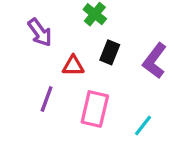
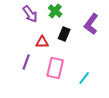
purple arrow: (40, 32) -> (30, 14), moved
purple L-shape: (155, 61) -> (91, 24), moved

